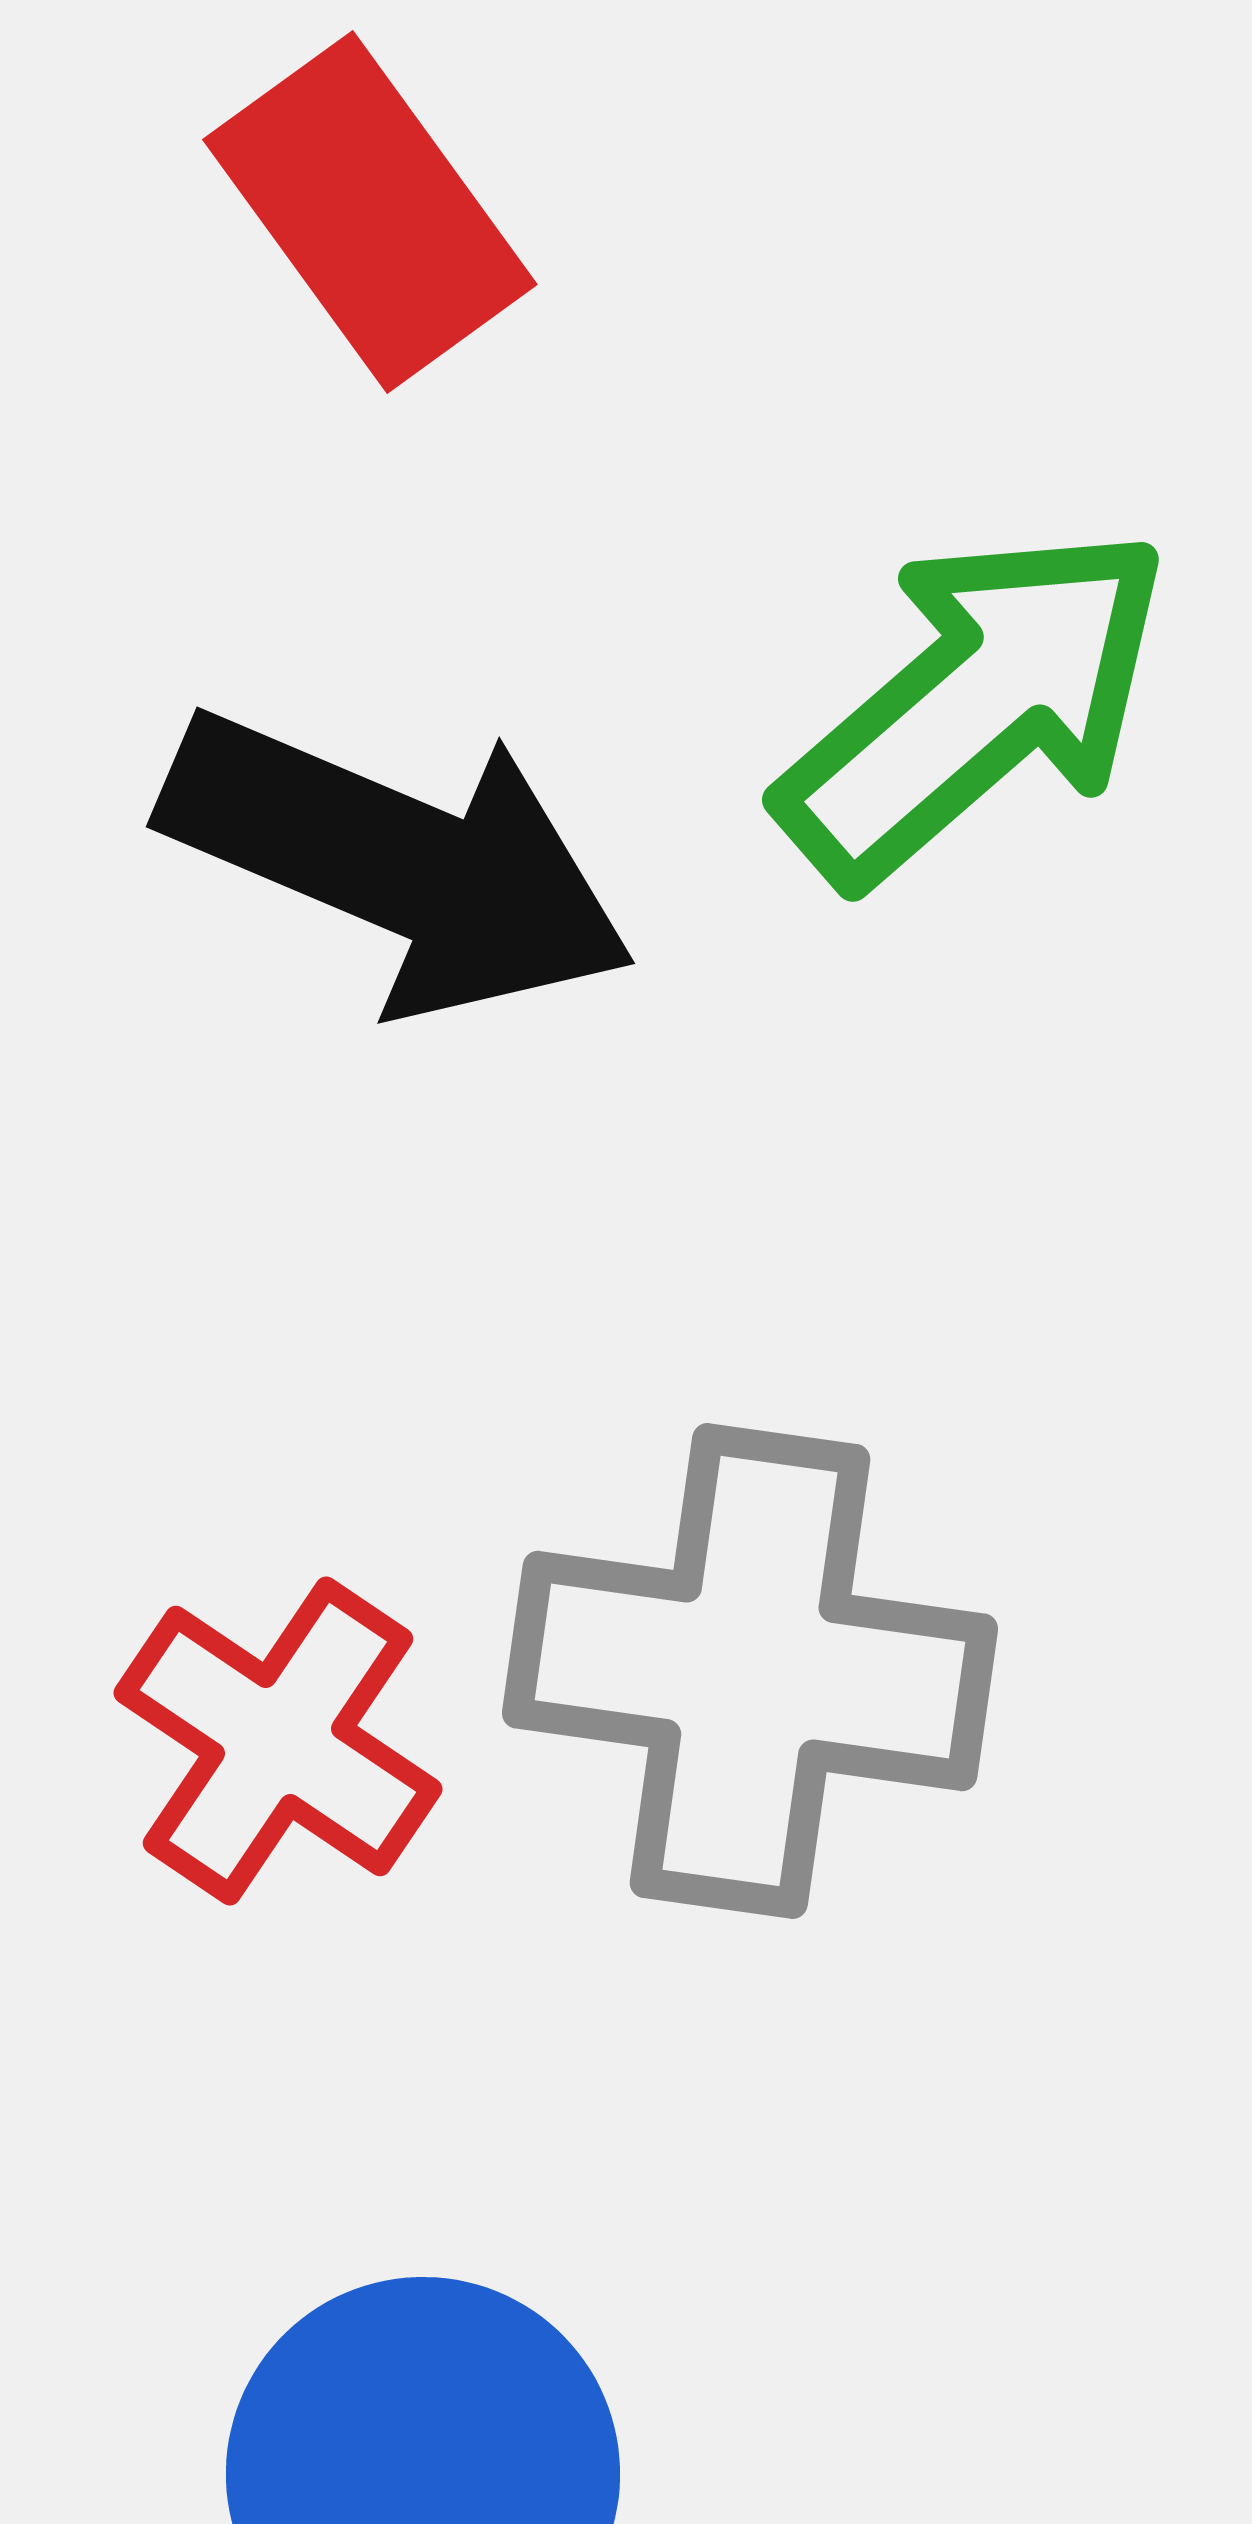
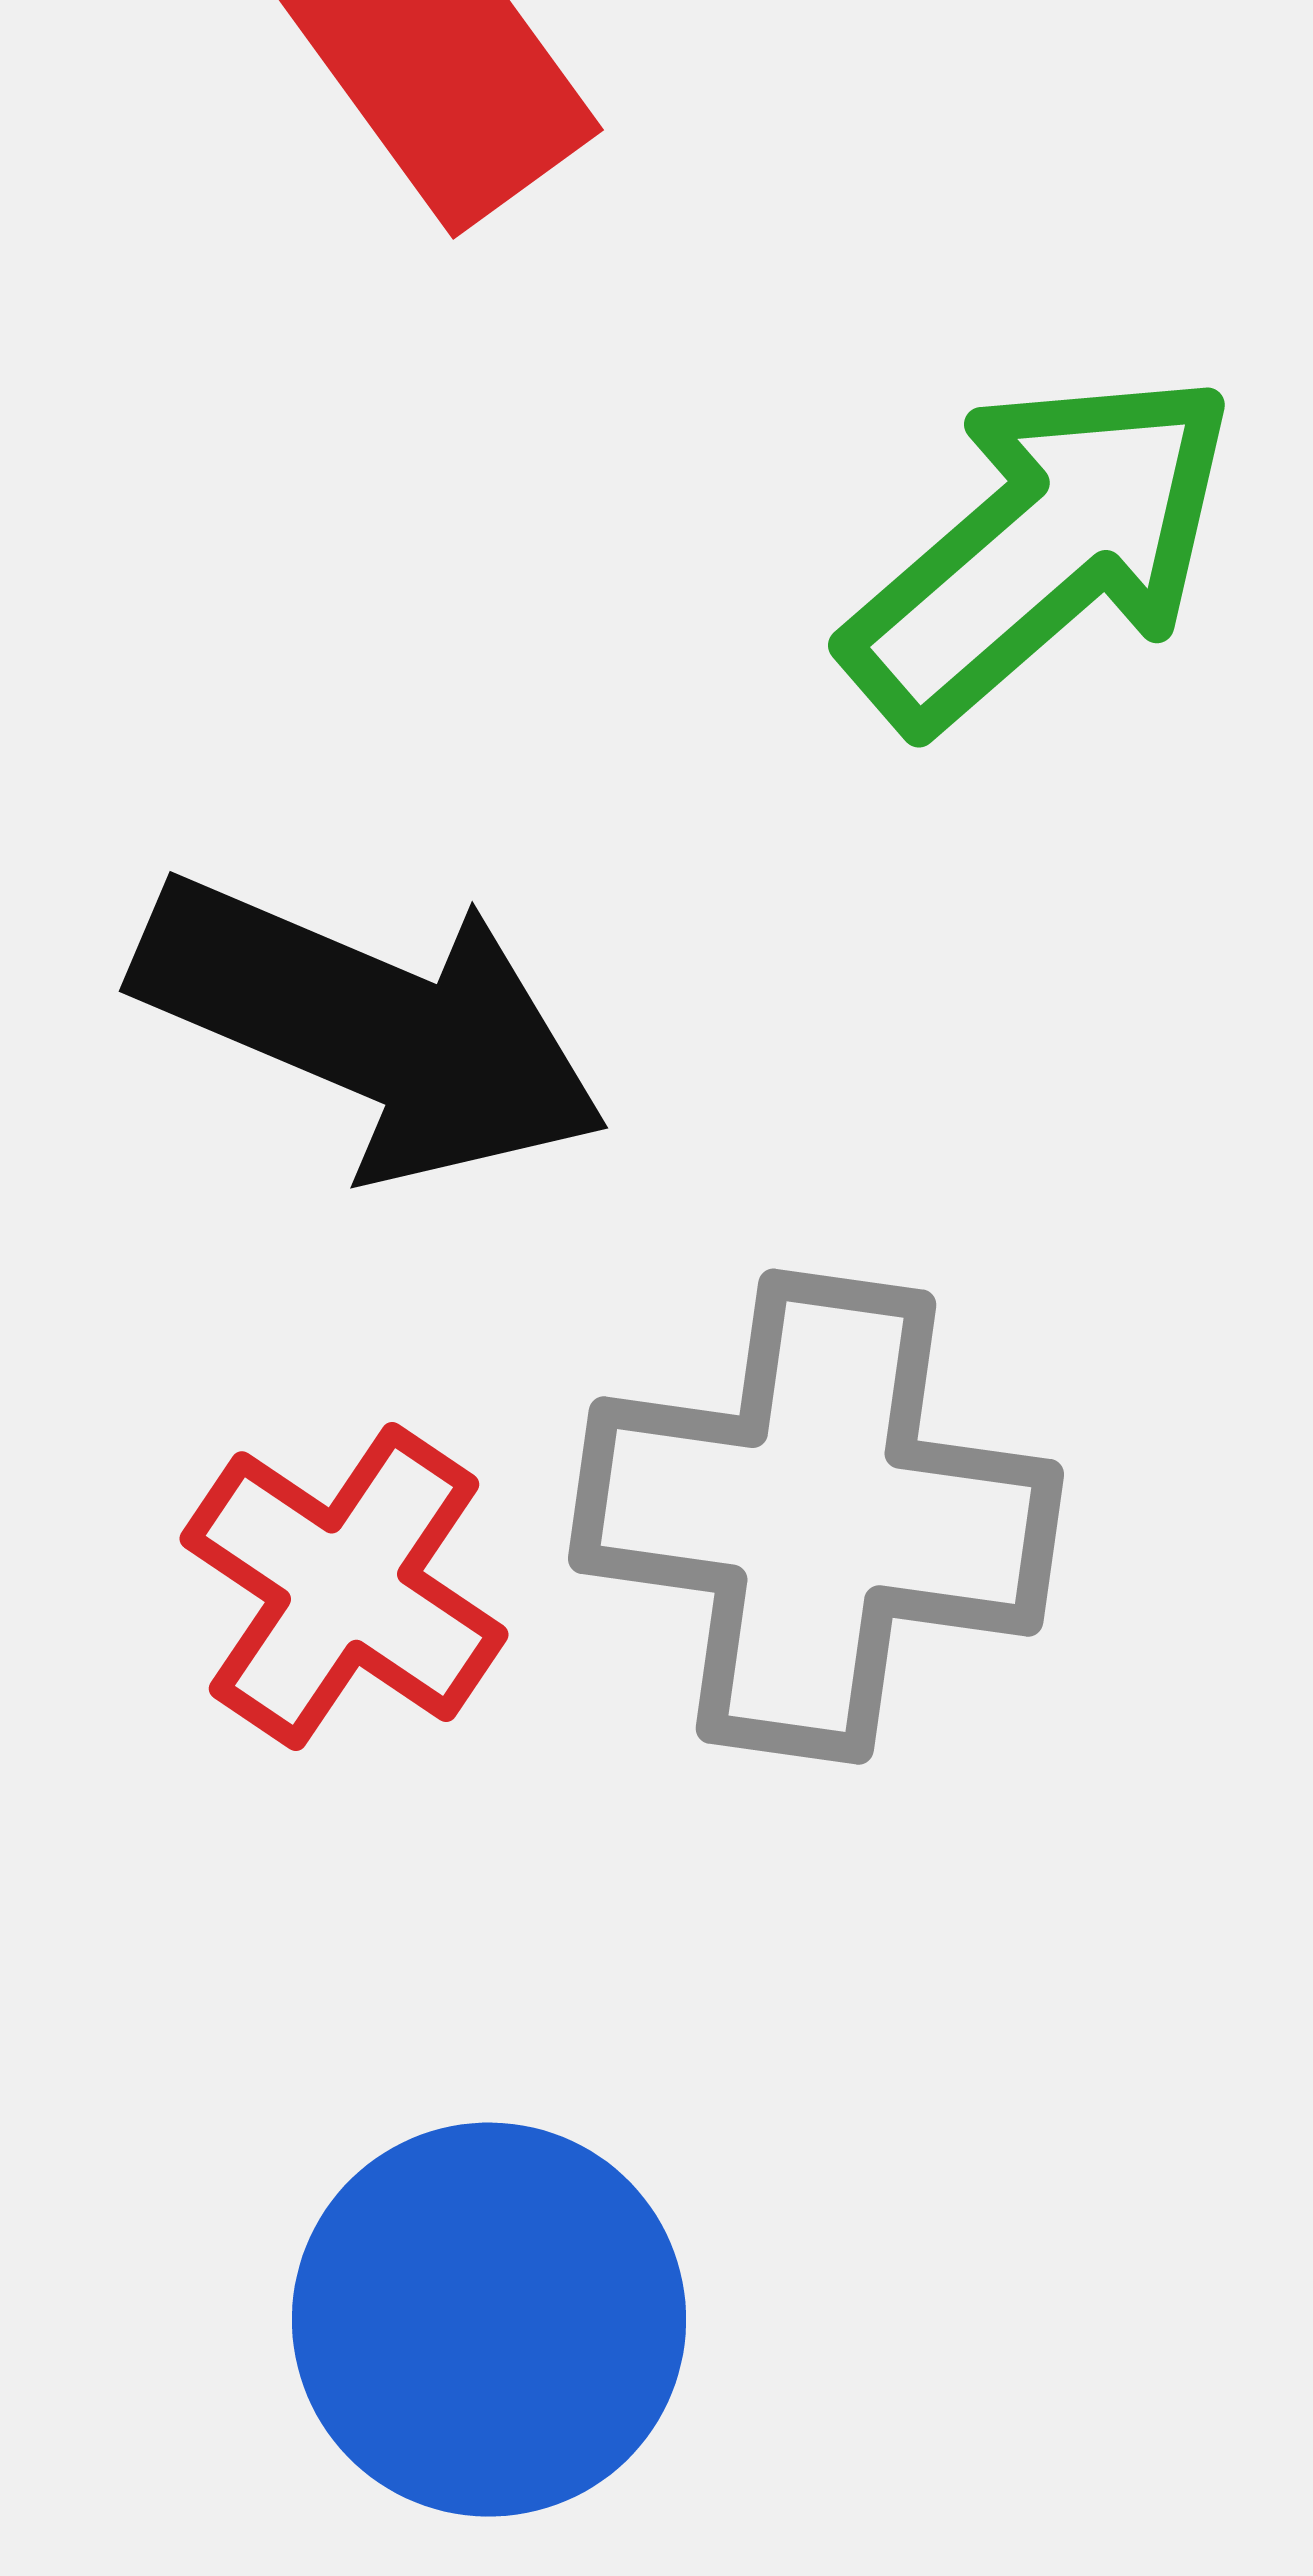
black arrow: (398, 863) -> (371, 1028), moved

